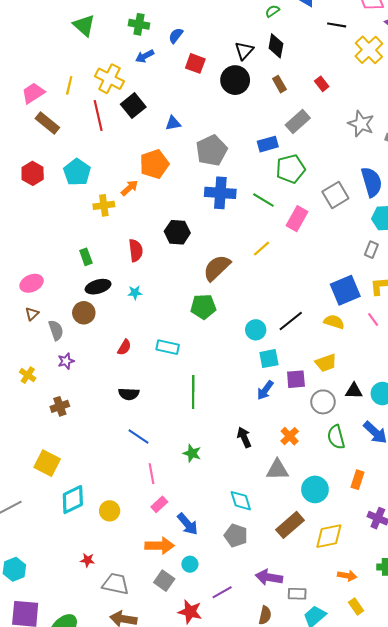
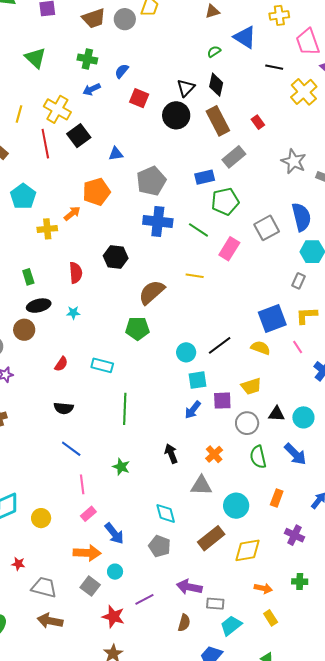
brown rectangle: (279, 84) -> (218, 121), size x1.8
yellow line: (261, 249) -> (195, 276), turned 48

